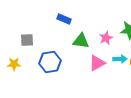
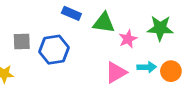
green triangle: (81, 41) -> (104, 23), moved
blue hexagon: (50, 62) -> (54, 50), moved

